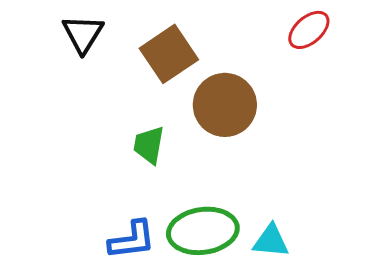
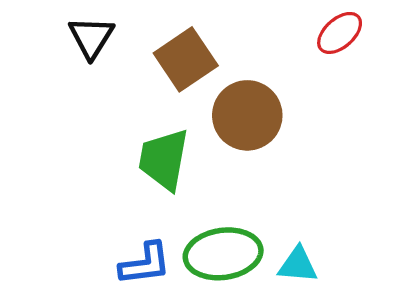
green trapezoid: (149, 145) -> (164, 159), size x1.5

